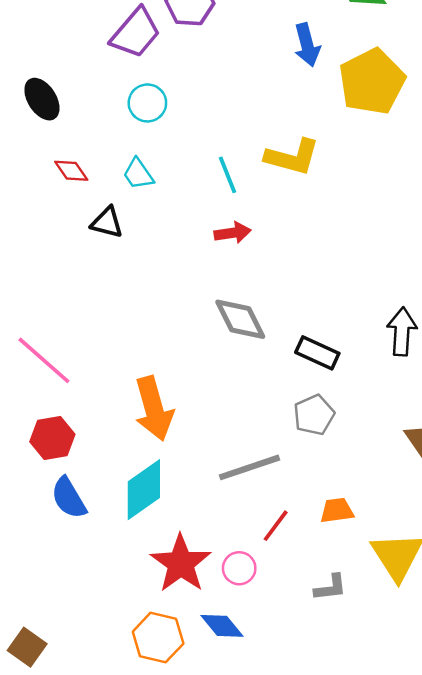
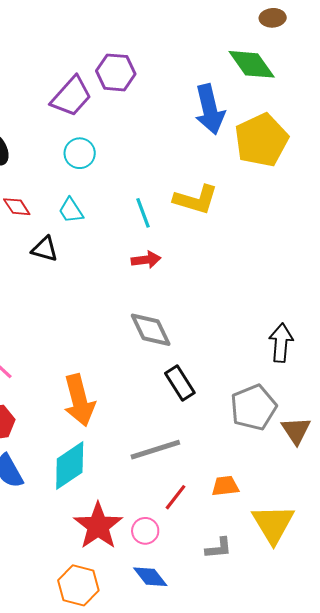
blue arrow: (307, 45) -> (210, 109), size x1.4
black rectangle: (317, 353) -> (180, 383), moved, turned 32
gray pentagon: (314, 415) -> (253, 407), moved, size x1.4
blue diamond: (222, 626) -> (150, 577), moved

